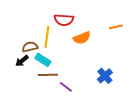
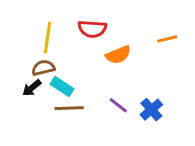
yellow line: (47, 37) -> (48, 37), moved
purple line: (66, 87) -> (118, 105), moved

